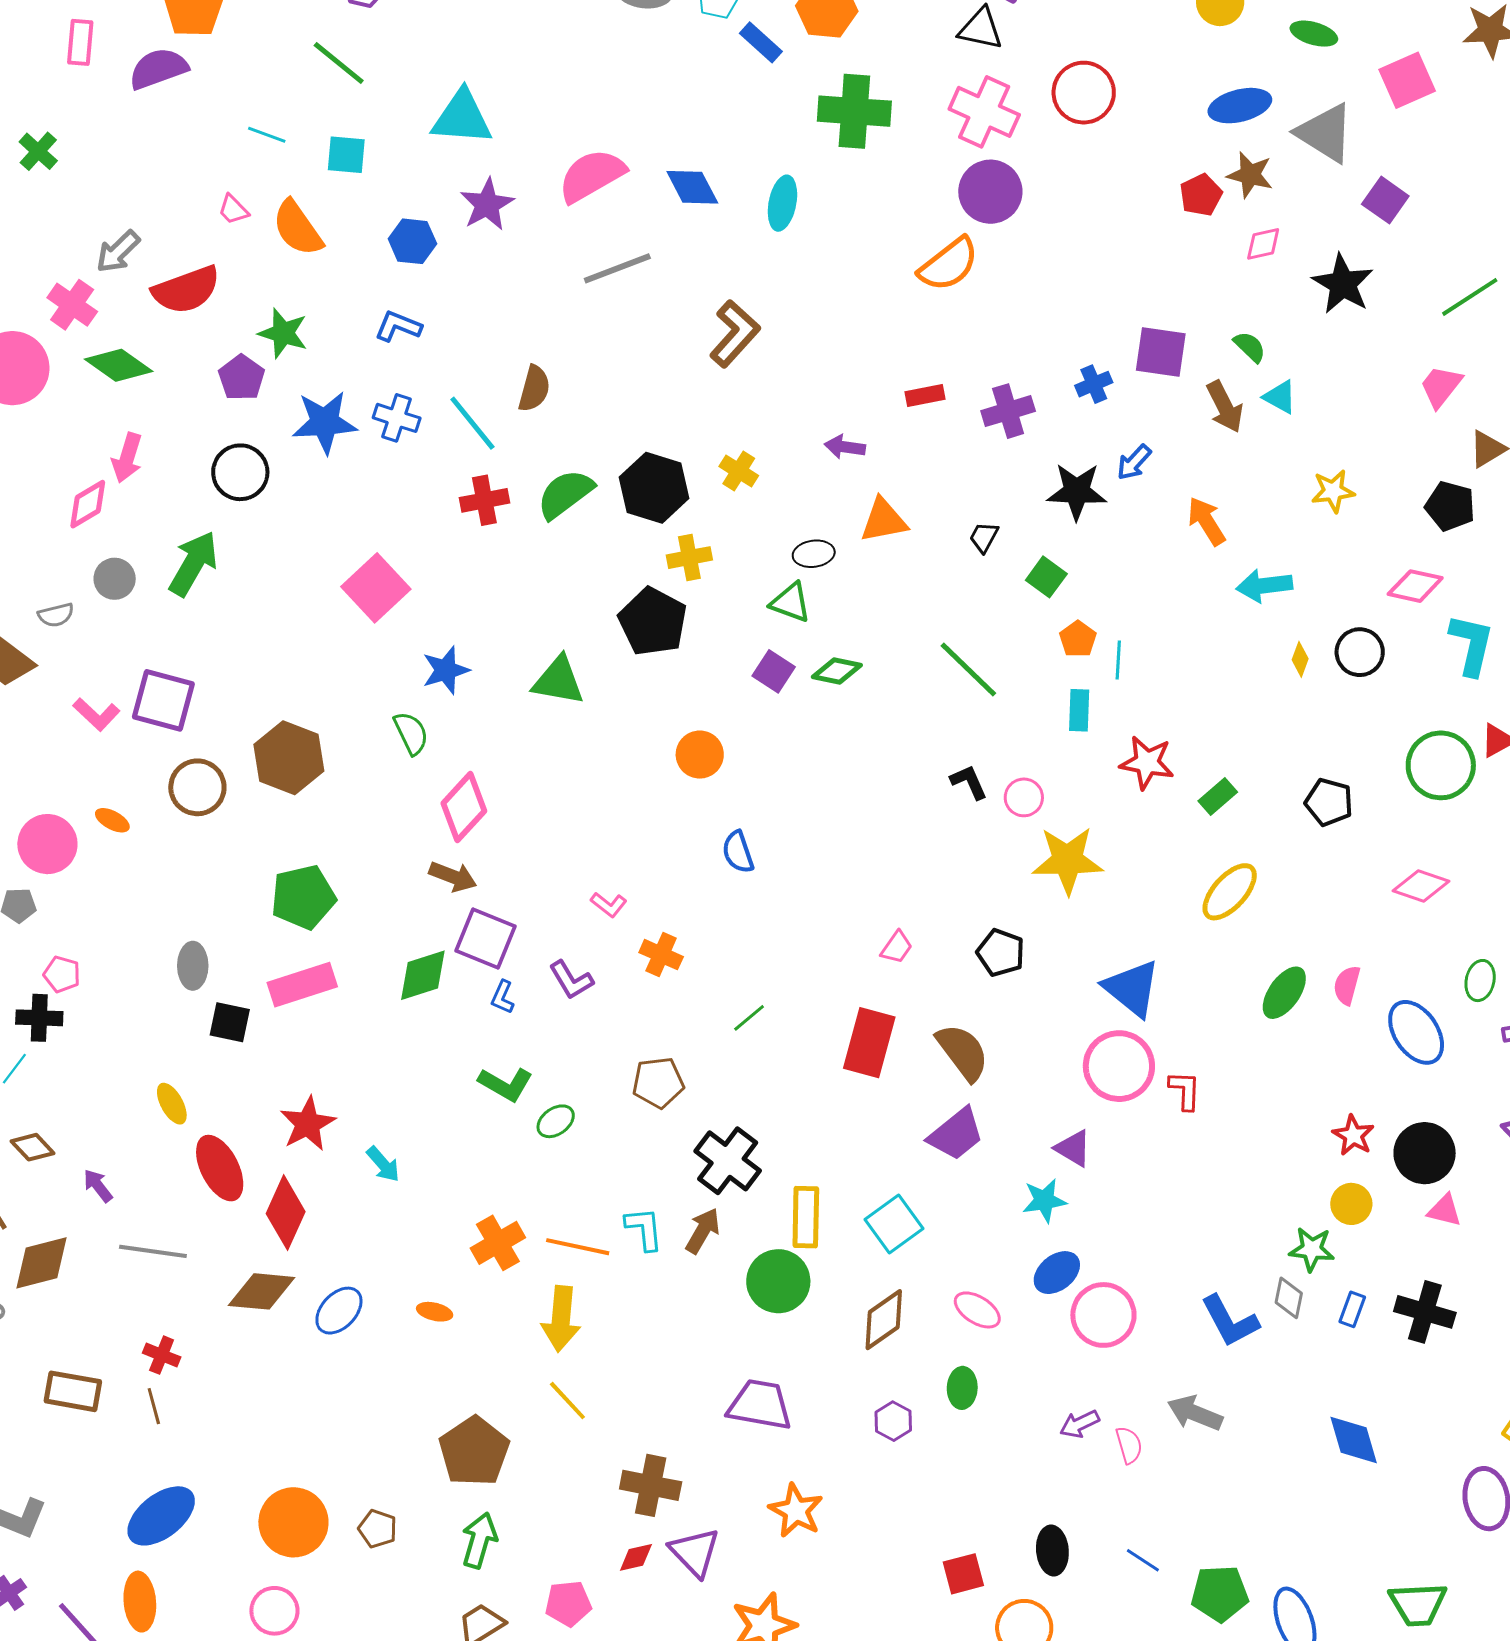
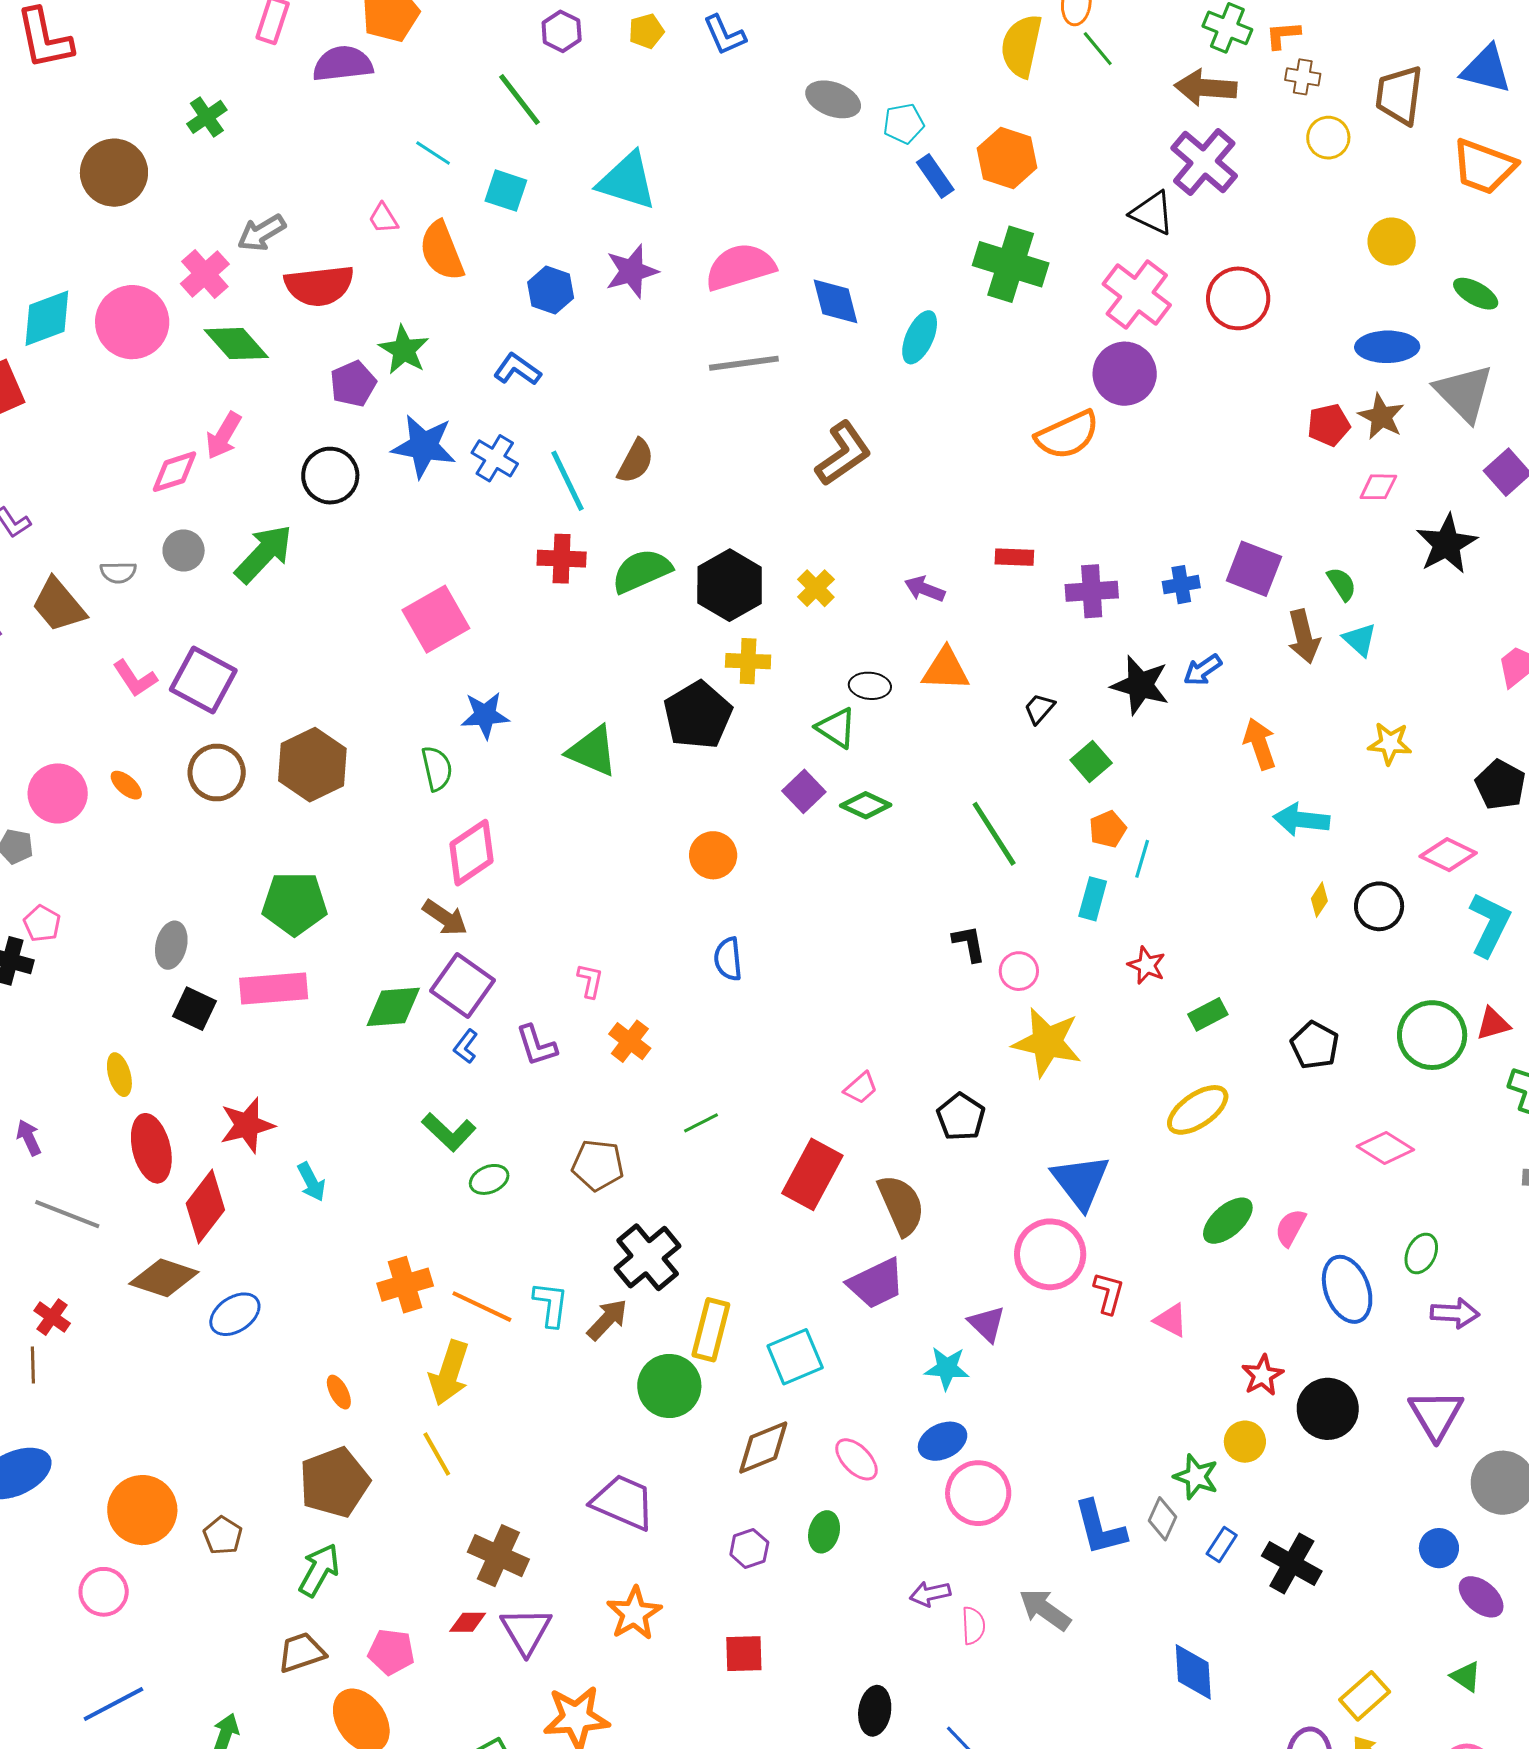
red star: (1147, 763) -> (1147, 965), size x0.7
pink L-shape: (609, 905) -> (590, 981), turned -129
pink triangle: (1445, 1210) -> (1171, 1320), moved
orange ellipse: (435, 1312) -> (339, 1392), moved, turned 36
red square: (963, 1574) -> (744, 1654), moved

